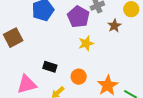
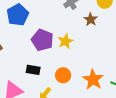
purple pentagon: (78, 17) -> (42, 40), moved

